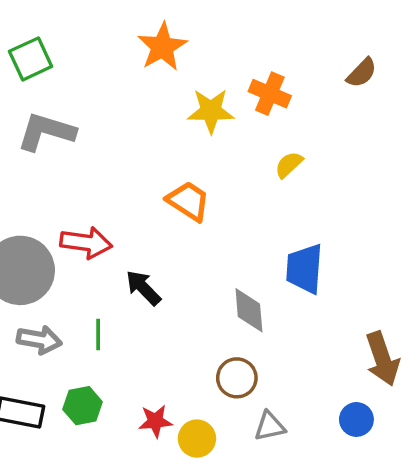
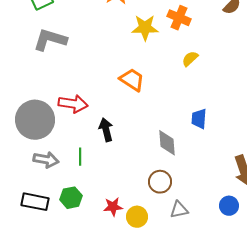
blue trapezoid: (304, 269) -> (199, 119), size x0.7
black arrow: (143, 288) -> (106, 130), turned 30

